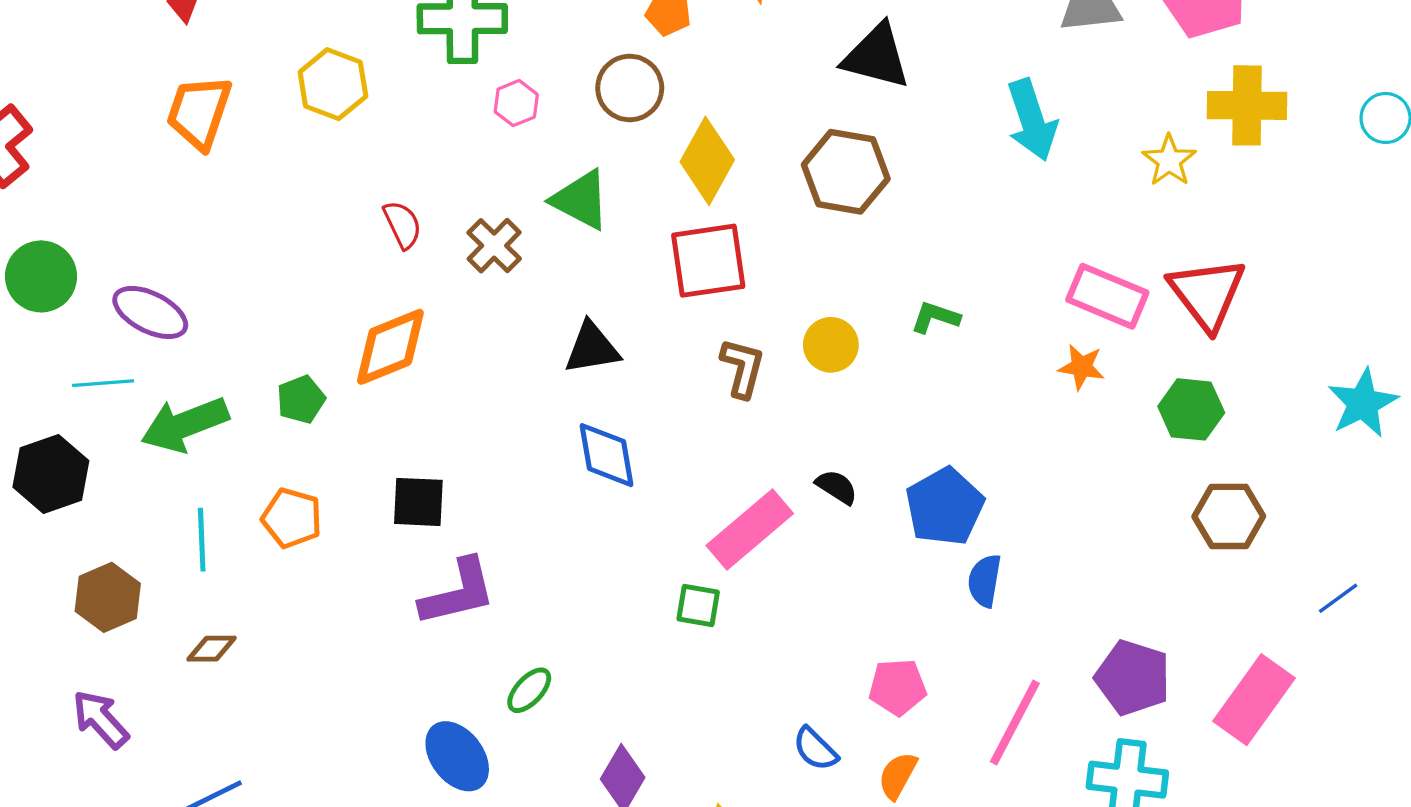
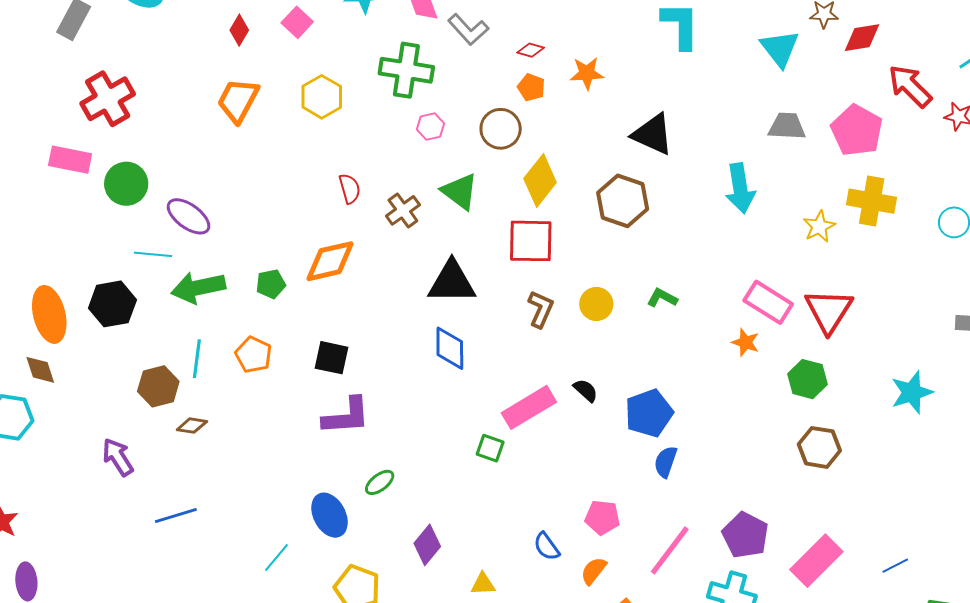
black triangle: (592, 348) -> (452, 282), size x1.4
brown hexagon: (108, 597) -> (158, 386), moved
blue line: (1338, 598) -> (895, 566), moved

